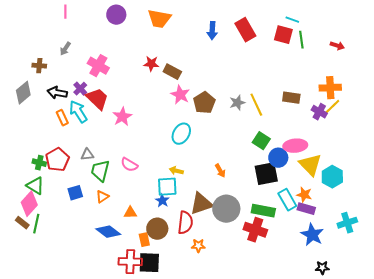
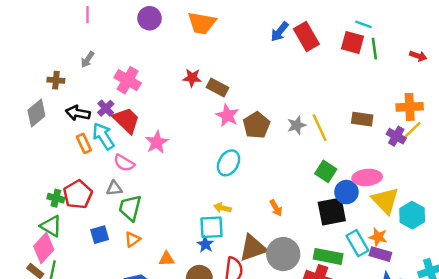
blue arrow: (212, 31) -> (280, 32), moved, turned 36
pink semicircle: (129, 165) -> (124, 163), moved

